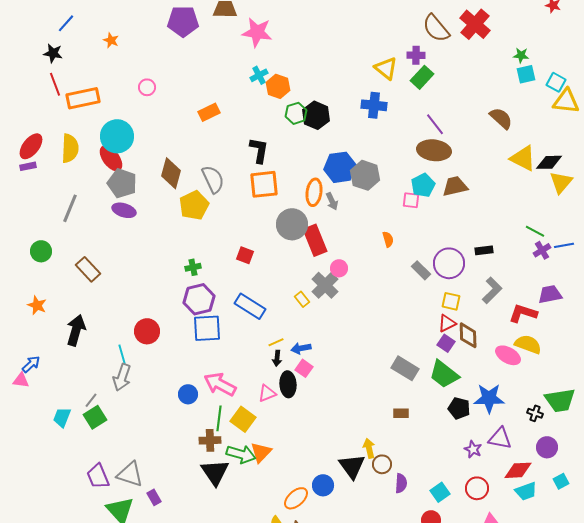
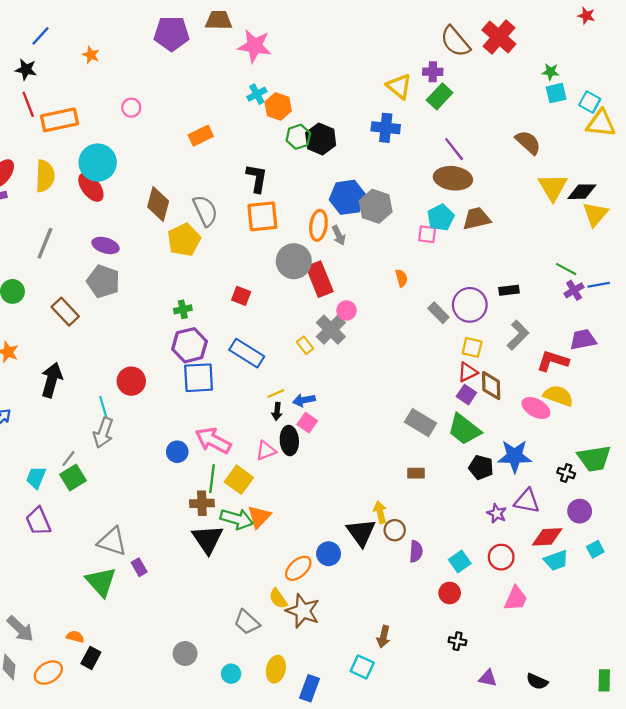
yellow triangle: (523, 158) -> (553, 187), turned 32
gray pentagon: (122, 183) -> (103, 281), moved
purple trapezoid: (98, 476) -> (38, 521), moved

